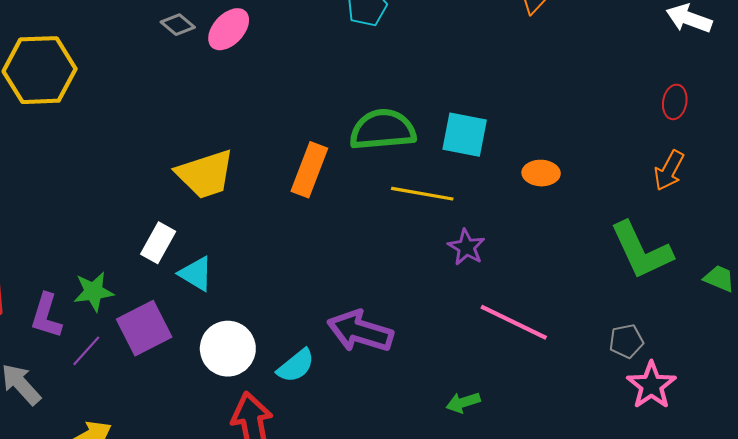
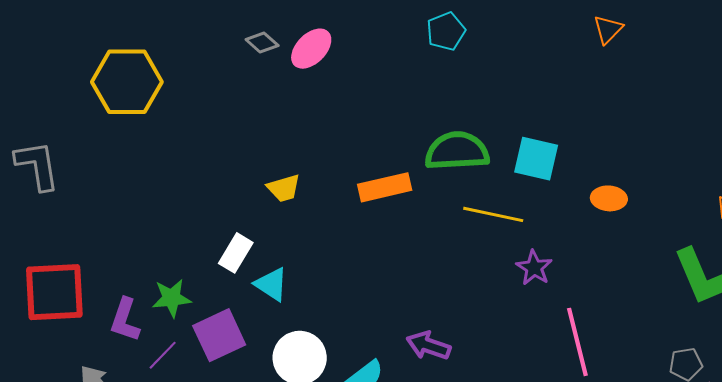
orange rectangle: (309, 170) -> (385, 187), turned 54
yellow trapezoid: (205, 174) -> (284, 188), size x0.6
pink line: (514, 322) -> (577, 342), turned 48
purple arrow: (360, 331) -> (428, 346), size x0.7

